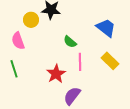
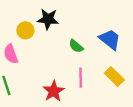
green semicircle: (70, 42) -> (76, 46), moved

